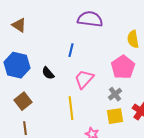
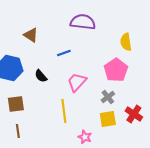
brown triangle: (19, 25) -> (31, 35), moved
blue line: (71, 50) -> (64, 53), turned 56
brown square: (23, 101) -> (16, 104), turned 30

